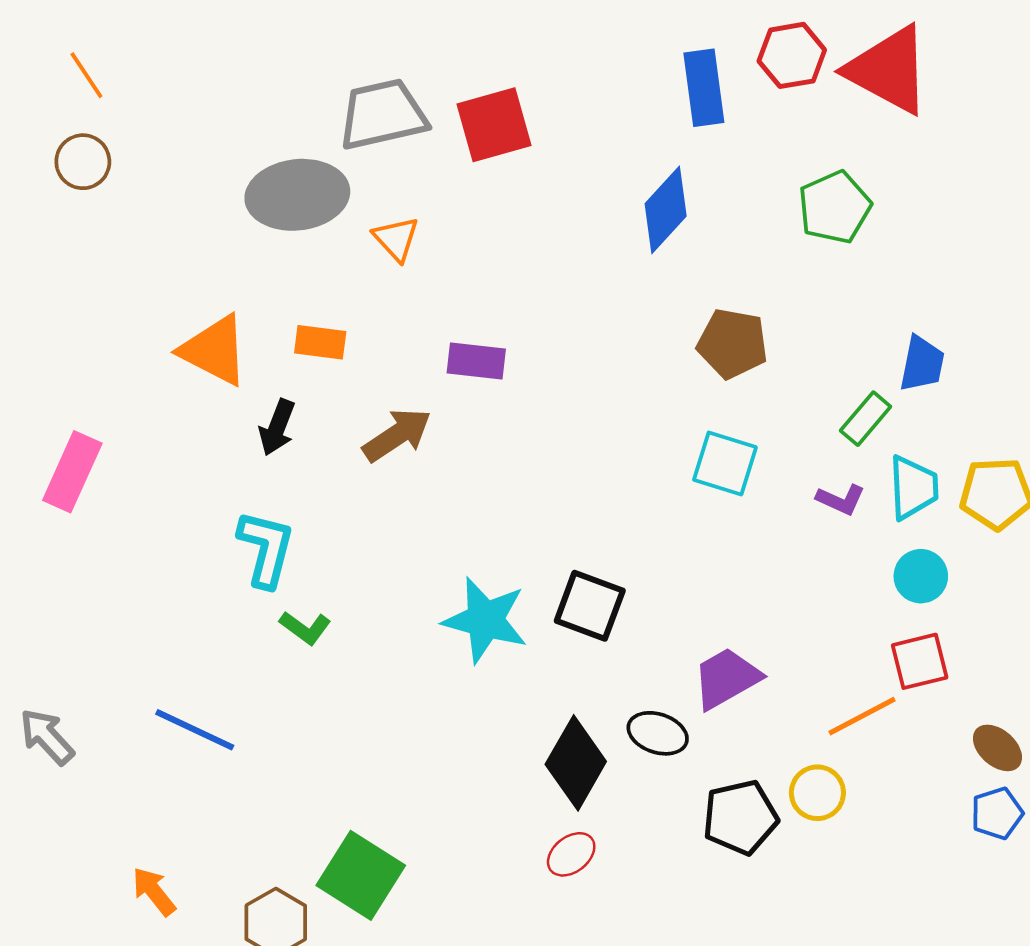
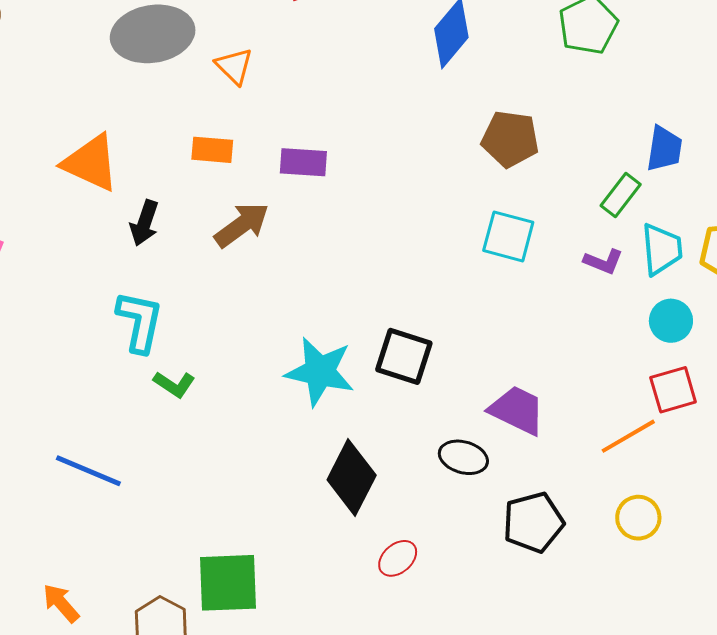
orange rectangle: (320, 342) -> (212, 150), moved
purple trapezoid: (726, 678) -> (517, 410), turned 58
black diamond: (576, 763) -> (352, 478), moved
yellow circle: (817, 793) -> (638, 518), moved
green square: (361, 875) -> (228, 583), turned -32

